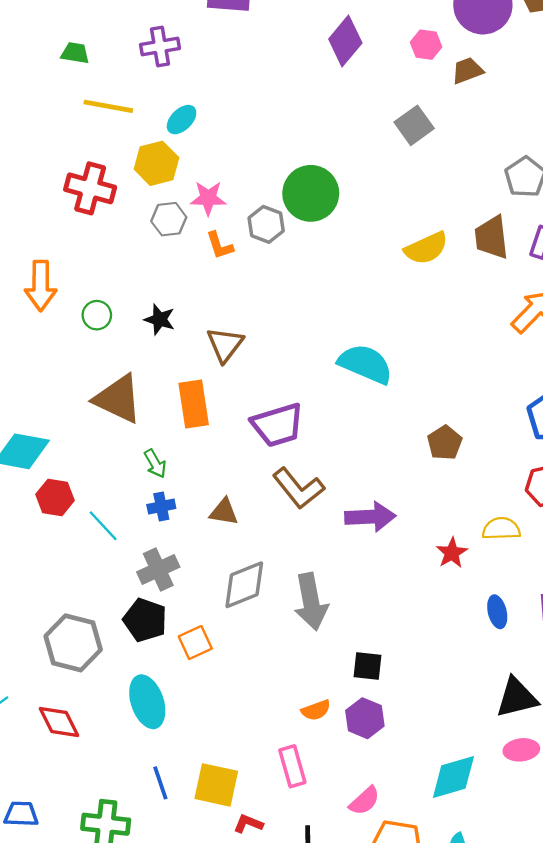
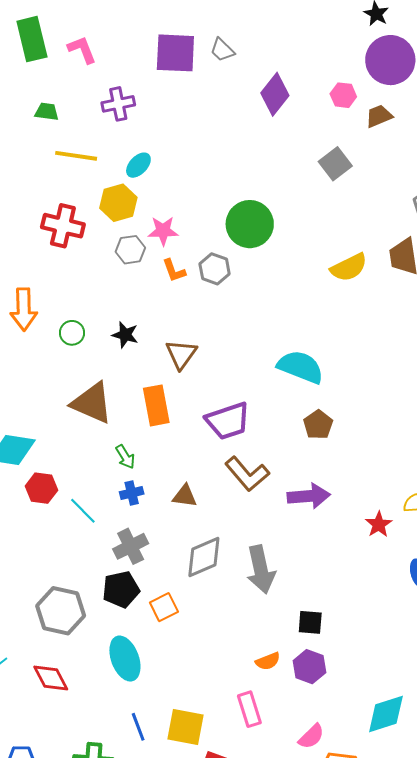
gray hexagon: (266, 224) -> (215, 269), moved
brown pentagon: (445, 443) -> (318, 425), moved
black pentagon: (145, 620) -> (121, 589), turned -30

